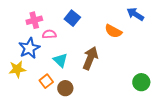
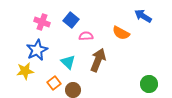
blue square: (72, 18) -> (71, 20), moved
pink cross: (34, 20) -> (42, 22), turned 35
pink semicircle: (49, 34) -> (86, 36), moved

